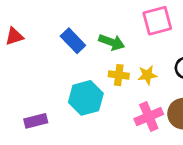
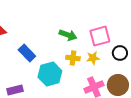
pink square: (157, 21) -> (100, 36), moved
blue rectangle: (73, 41) -> (27, 53), moved

